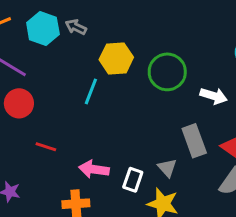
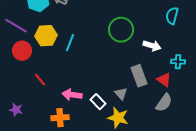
yellow hexagon: (116, 58) -> (46, 36), moved
red line: (46, 147) -> (40, 80), turned 32
white rectangle: (133, 180) -> (98, 102), turned -63

